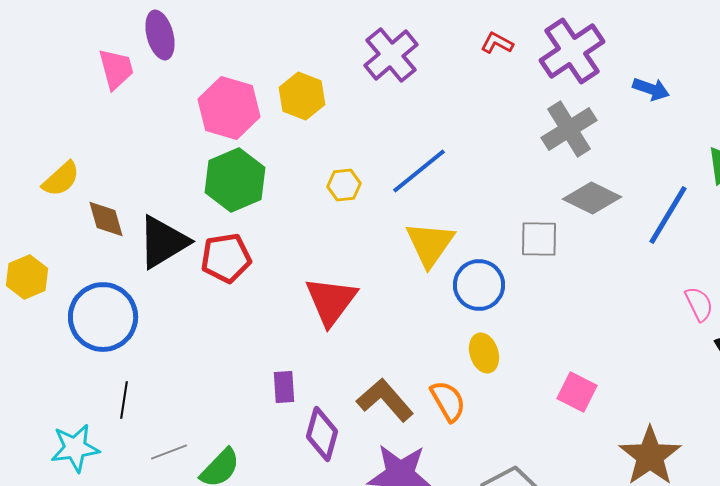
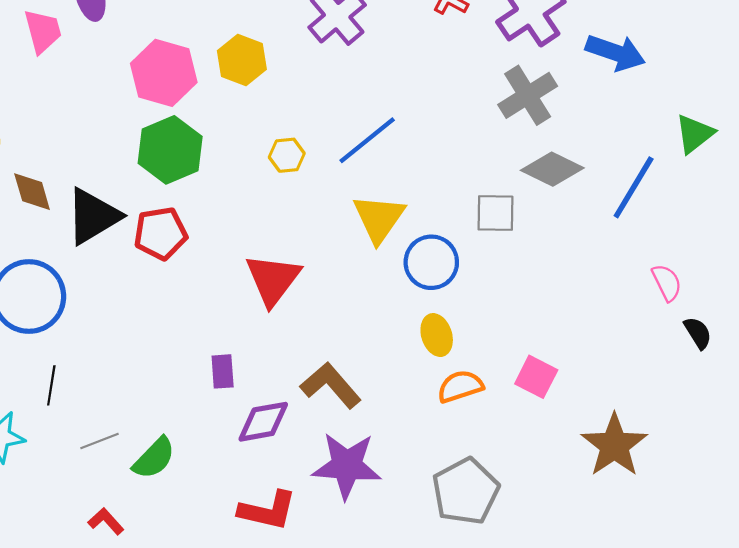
blue arrow: (651, 89) -> (615, 52), size x1.5
orange semicircle: (448, 401) -> (460, 386), moved, turned -78
purple diamond: (322, 434) -> (263, 422), turned 64

